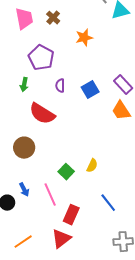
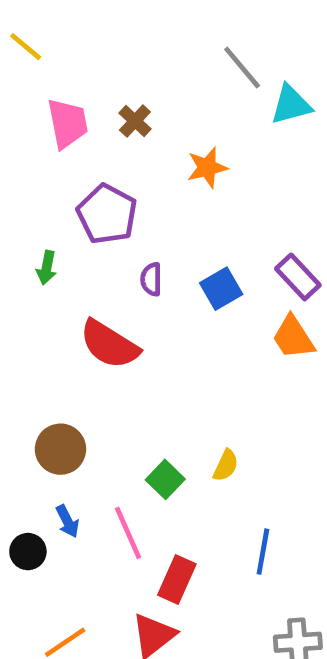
green arrow: (24, 85) -> (47, 268), moved
brown circle: (24, 148) -> (60, 449), moved
blue line: (108, 203) -> (263, 552), turned 48

